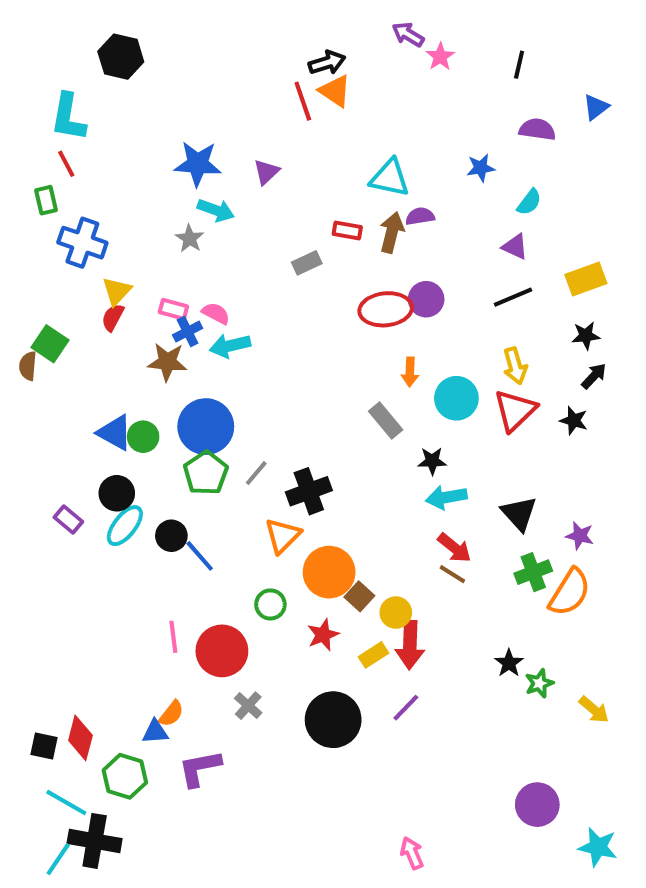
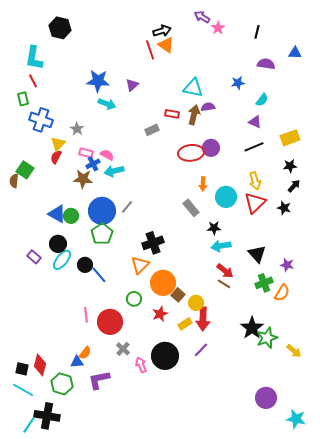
blue triangle: (596, 107) -> (295, 53), turned 40
gray star: (190, 239) -> (77, 129), moved
gray line: (256, 473) -> (127, 207), moved
orange semicircle: (570, 592) -> (282, 293), size x0.7
black star: (509, 663) -> (252, 328), size x1.6
green star: (539, 683) -> (267, 338), size x1.5
cyan line: (66, 803) -> (23, 390), moved
pink arrow: (412, 853) -> (141, 365), moved

